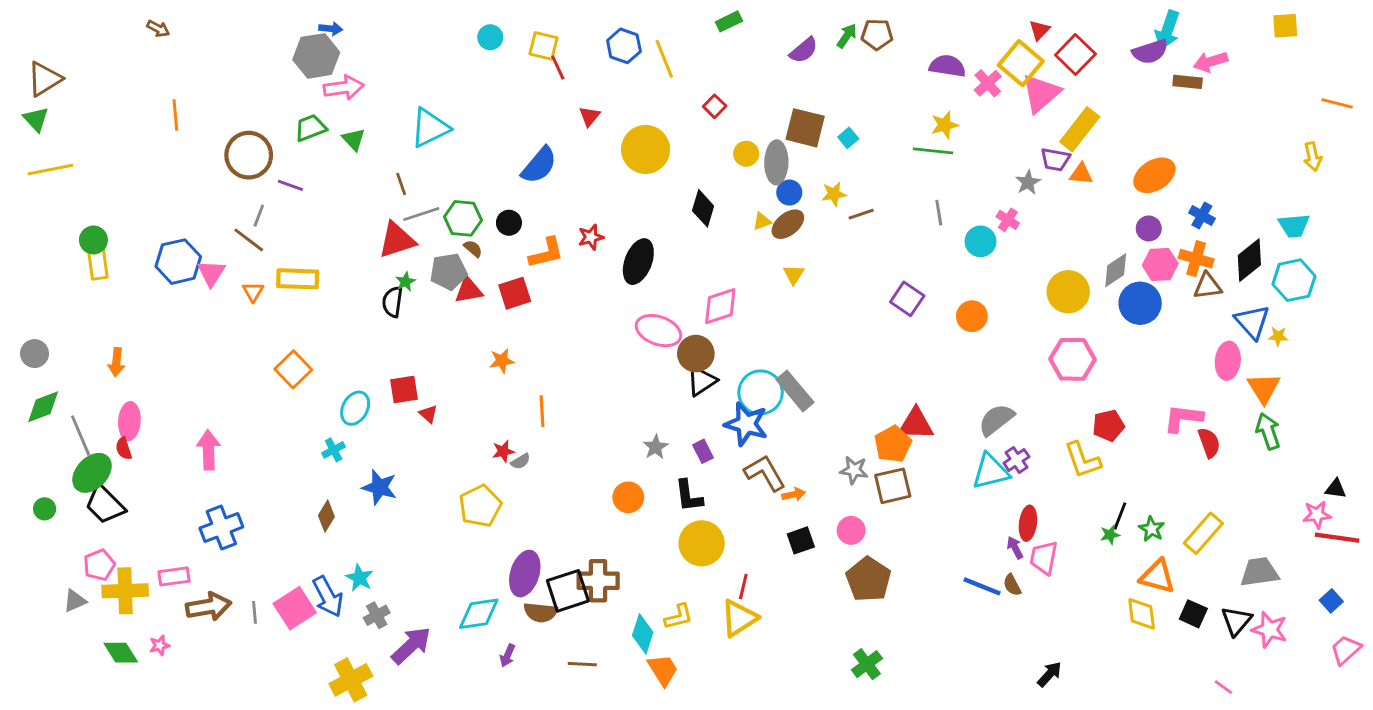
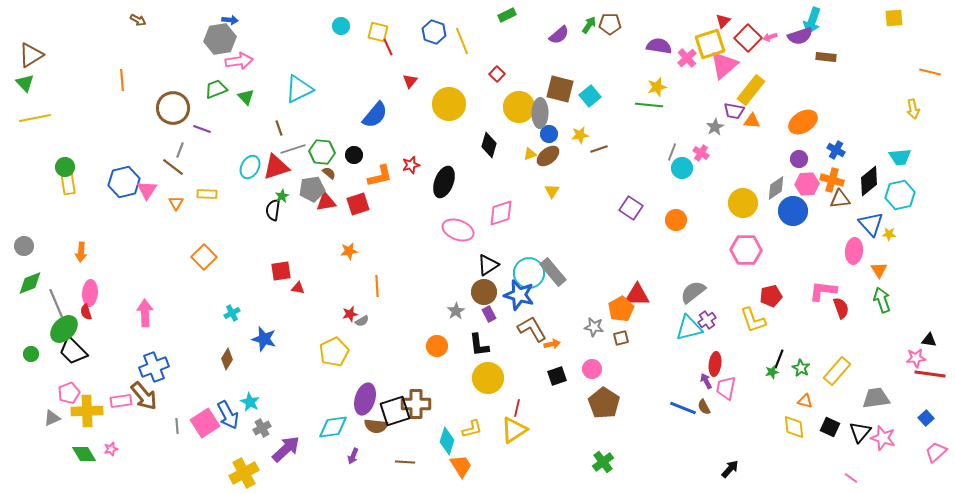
brown arrow: (158, 29) -> (138, 20), moved
pink arrow: (1211, 62) -> (770, 37), moved, size x0.6
yellow square: (1021, 63) -> (710, 44), turned 32
cyan square: (848, 138) -> (590, 96), size x1.5
yellow circle: (746, 154) -> (519, 107), size x1.8
gray line: (939, 213) -> (672, 152), moved, turned 30
yellow rectangle: (298, 279) -> (207, 194), size x0.7
brown circle: (696, 354) -> (484, 292), moved
orange triangle: (1264, 388) -> (879, 270), size x0.7
cyan ellipse: (355, 408) -> (250, 167), moved
red triangle: (428, 414) -> (298, 288), turned -32
brown square: (893, 486) -> (621, 338), size x0.6
orange triangle: (1157, 576) -> (805, 401), size x0.6
brown arrow: (208, 607) -> (144, 396), moved, turned 60

